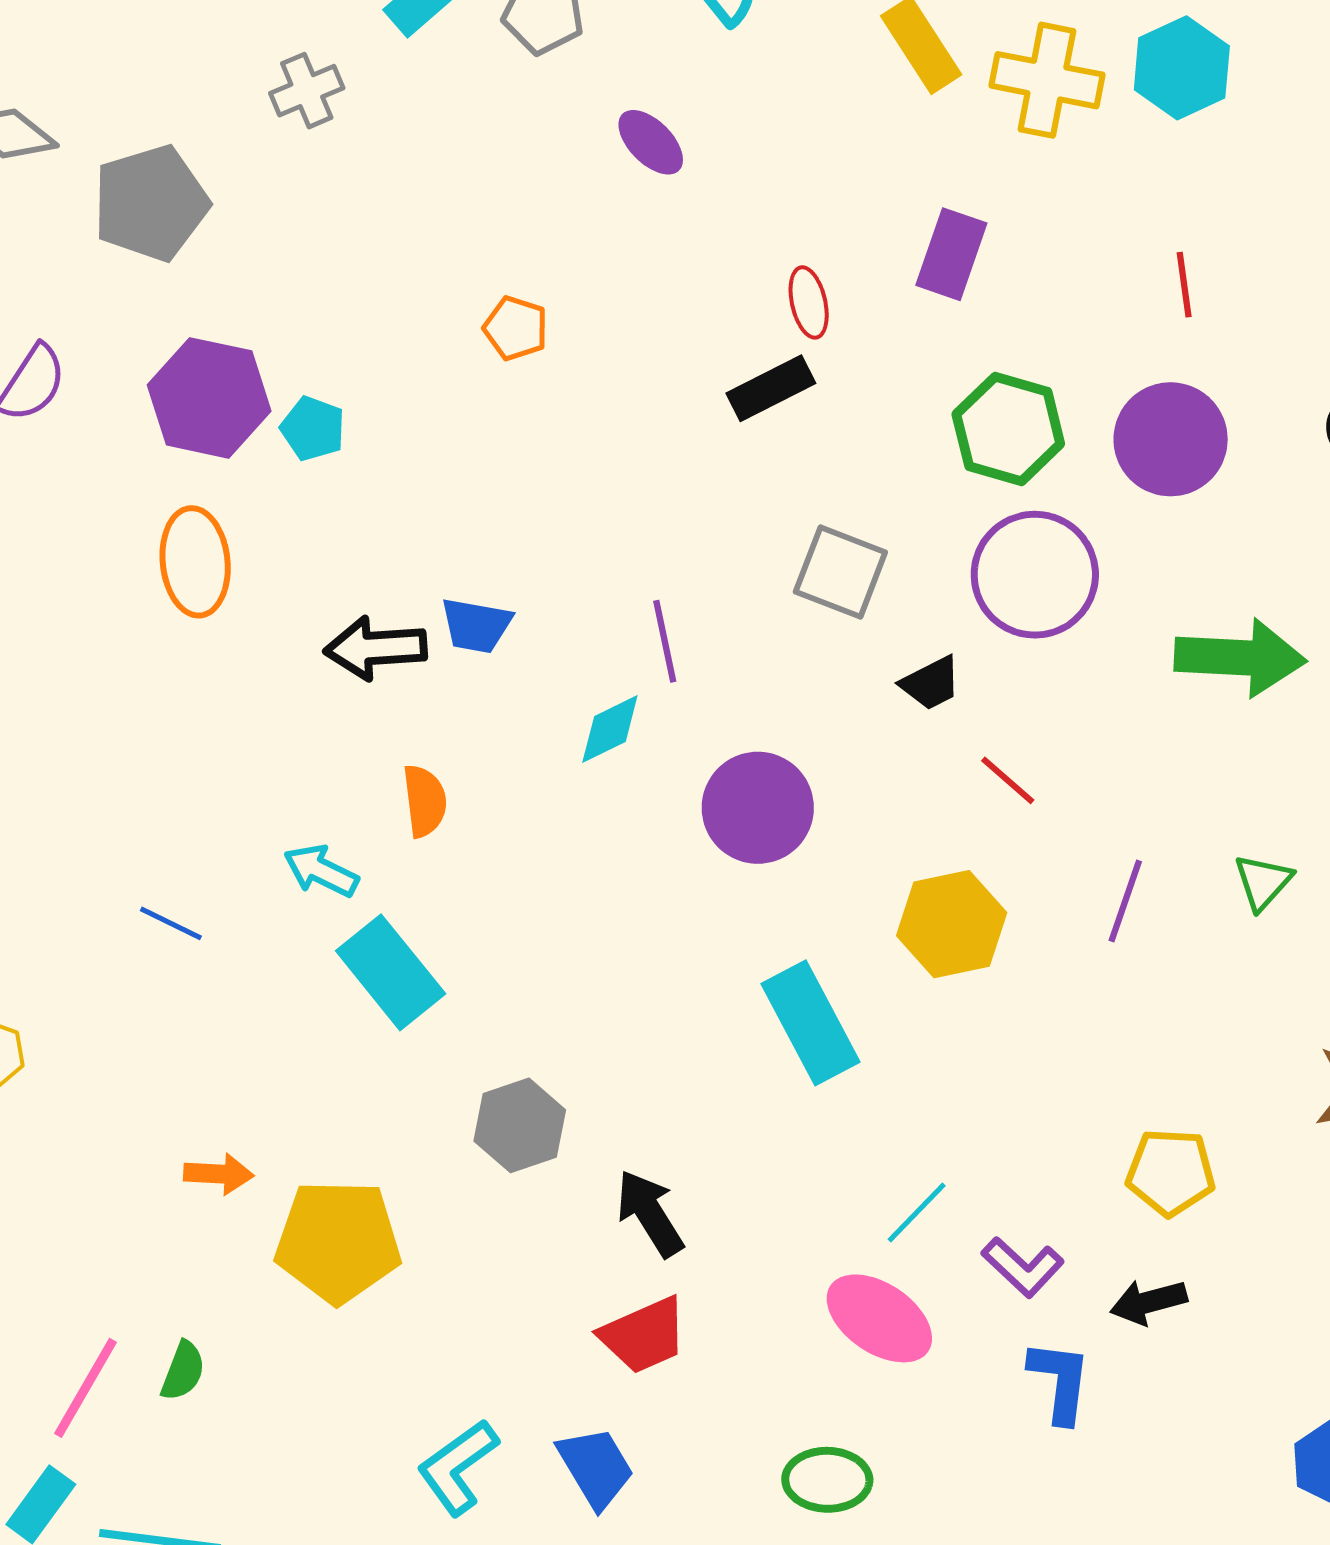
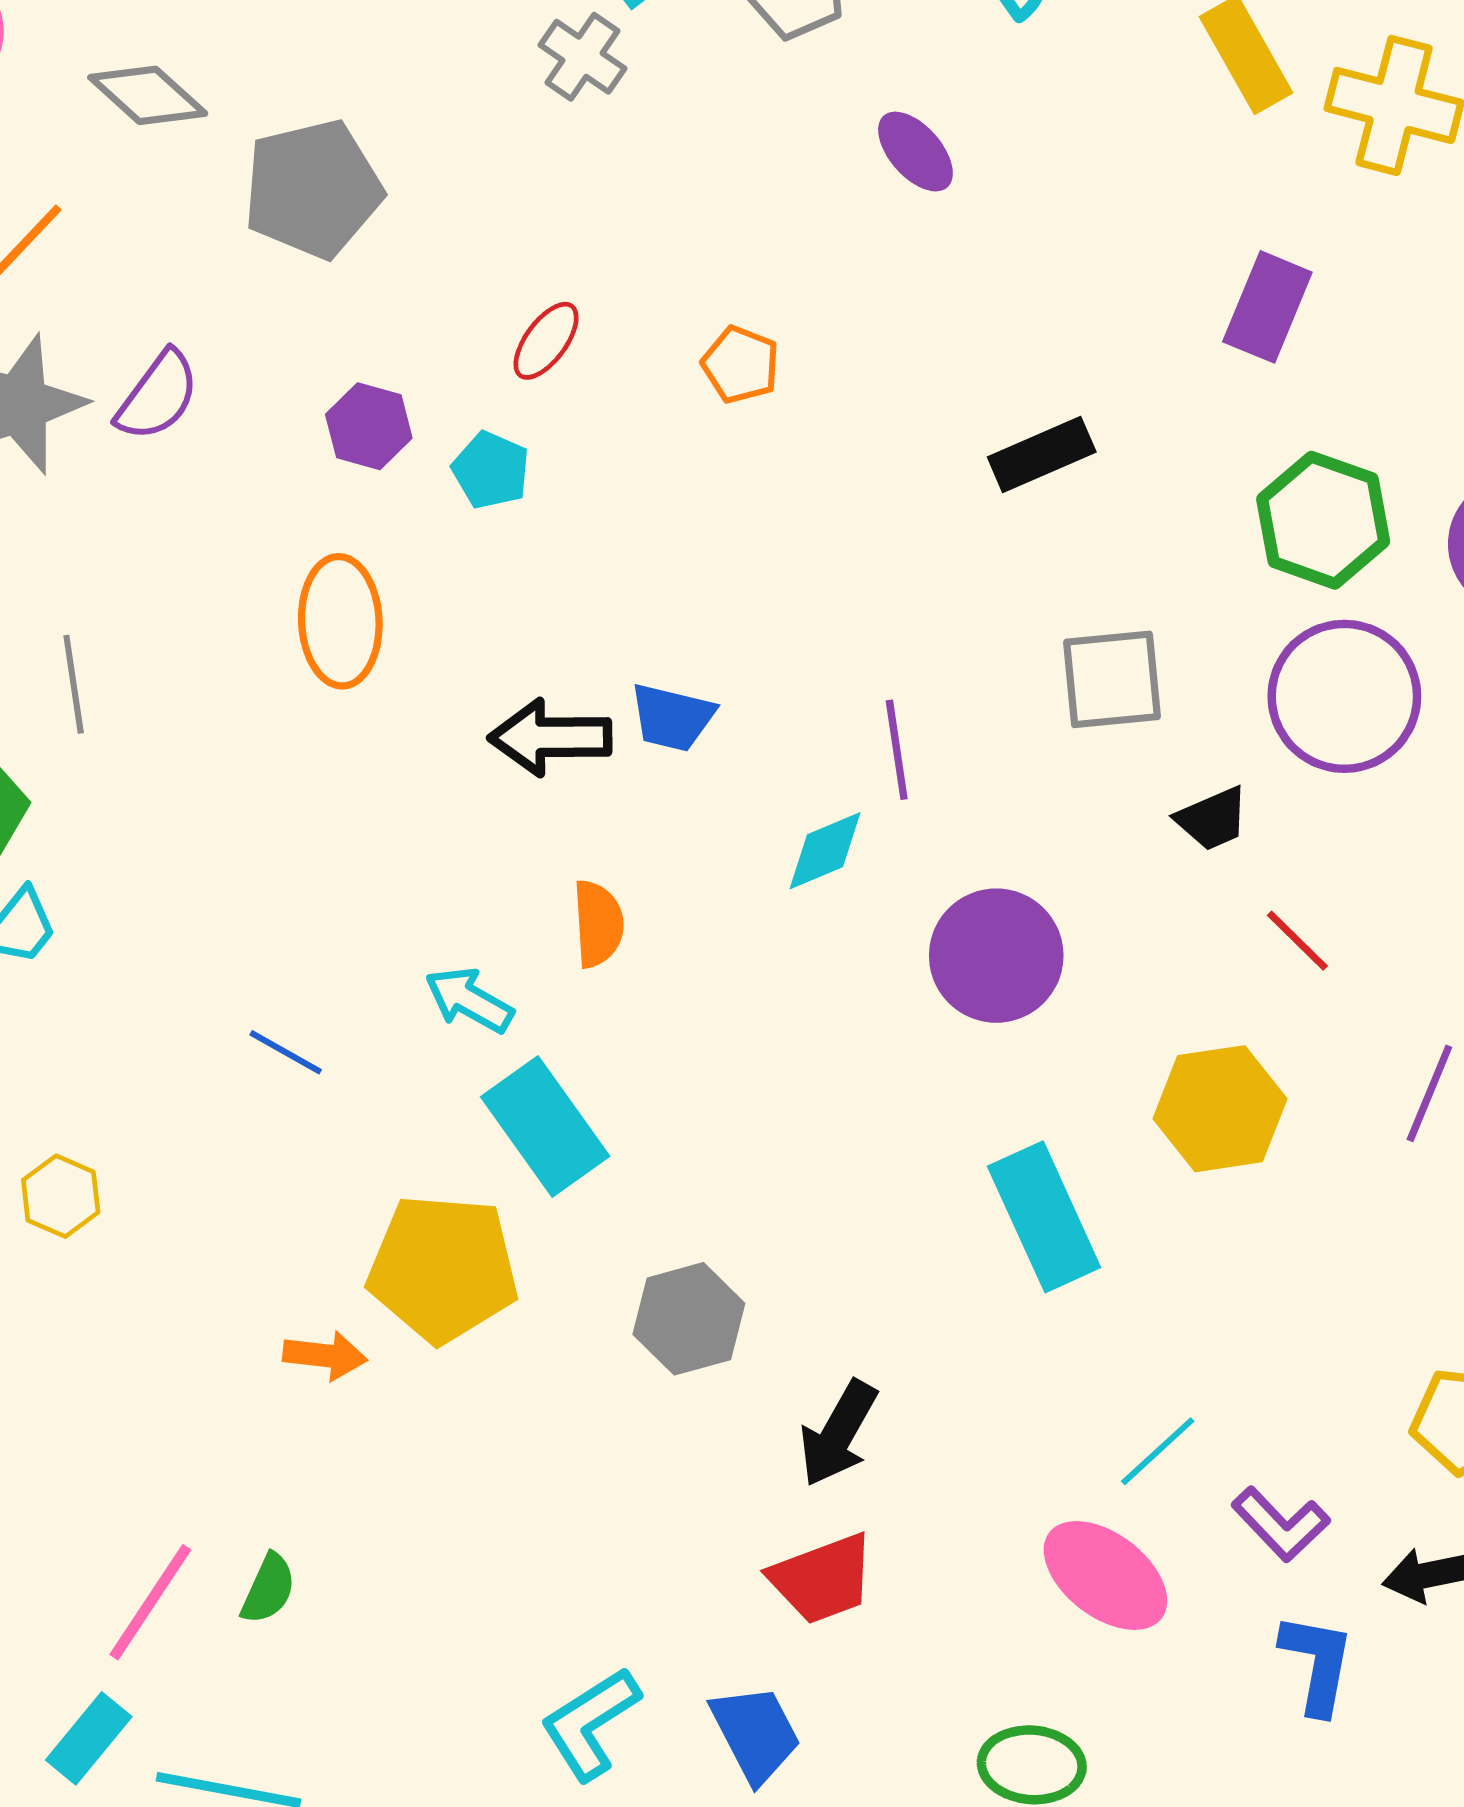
gray cross: (307, 91) -> (582, 57), moved, turned -36
red ellipse: (809, 302) -> (546, 341), moved, turned 46
purple hexagon: (209, 398) -> (369, 426), size x0.6
gray square: (840, 572) -> (1112, 679), turned -30
black arrow: (650, 1213) -> (838, 1433), turned -122
yellow pentagon: (338, 1241) -> (443, 1268), moved

